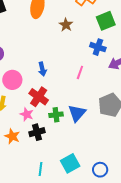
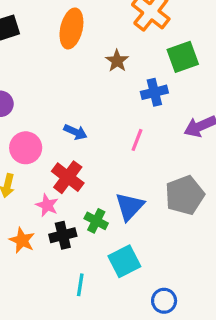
blue cross: (98, 47) -> (154, 92), moved, turned -35
blue arrow: (42, 69) -> (75, 132), turned -56
green cross: (56, 115) -> (96, 221), moved, turned 32
cyan square: (70, 163) -> (124, 261), moved
cyan line: (41, 169) -> (80, 285), moved

